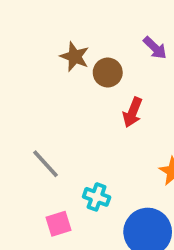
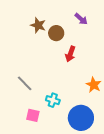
pink square: (59, 224) -> (33, 115), turned 32

